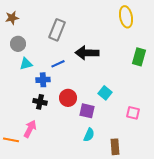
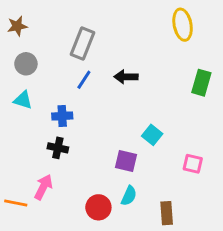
black arrow: (87, 53) -> (126, 77), size x0.7
cyan triangle: (26, 64) -> (23, 100), moved, turned 32
blue line: (58, 64) -> (84, 80), moved, turned -32
red circle: (68, 98) -> (98, 207), moved

